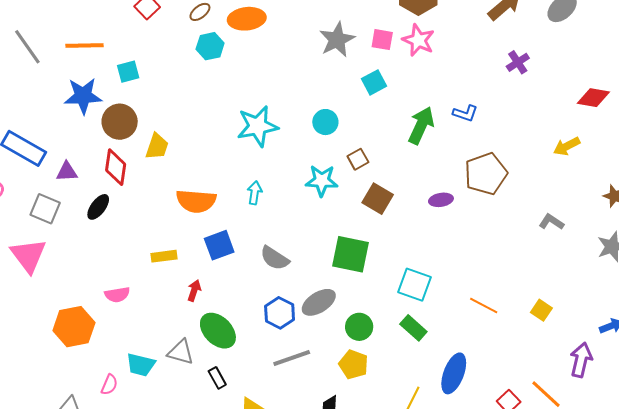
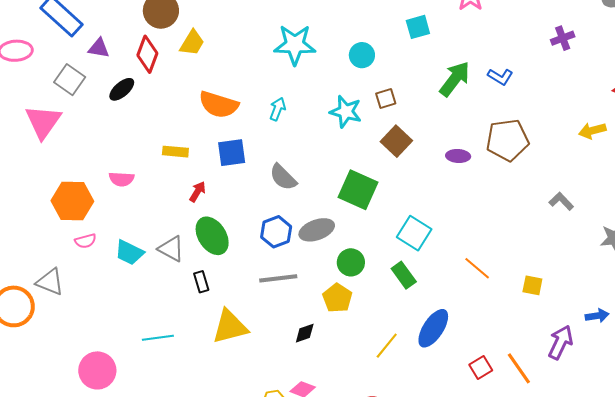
yellow square: (541, 310) -> (532, 285), turned -35
pink semicircle: (109, 385) -> (85, 241), moved, turned 40

